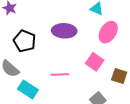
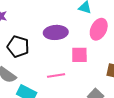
pink square: (95, 62) -> (79, 55), moved, turned -30

